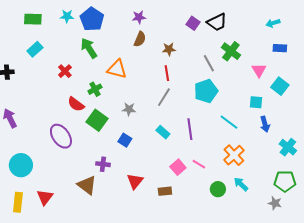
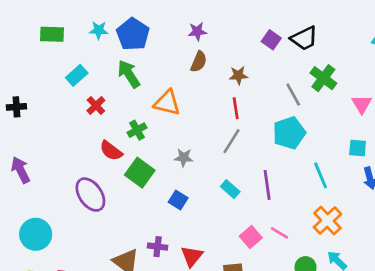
cyan rectangle: (35, 49) -> (77, 75), moved
cyan line: (229, 122) -> (321, 175), turned 30
purple cross: (103, 164) -> (158, 247), moved

